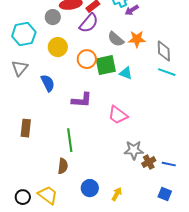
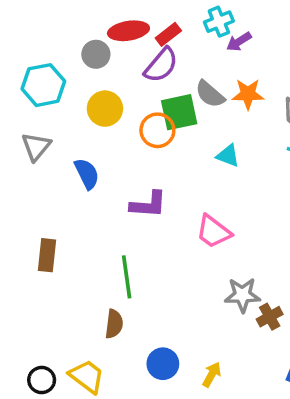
green square: (106, 65) -> (179, 112), moved

